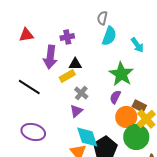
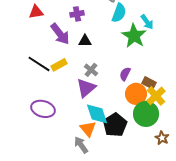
purple arrow: (50, 57) -> (60, 34), turned -45
green star: (121, 74) -> (134, 36), moved
yellow rectangle: (67, 76) -> (59, 65), moved
purple triangle: (76, 111) -> (86, 88), size x1.5

